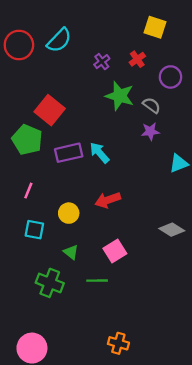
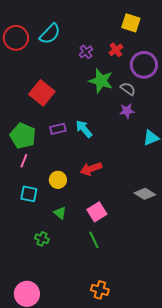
purple circle: (170, 77) -> (144, 65), size x1.4
green pentagon: (27, 140) -> (23, 136), moved
purple rectangle: (69, 153) -> (58, 129), size x0.7
green line: (97, 281) -> (94, 240), moved, turned 66
green cross: (50, 283) -> (42, 239), size x0.6

